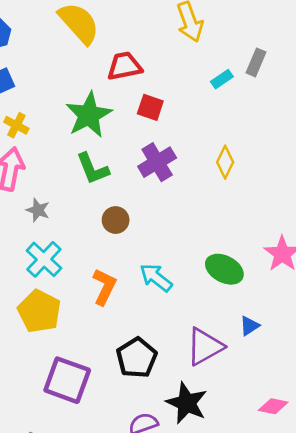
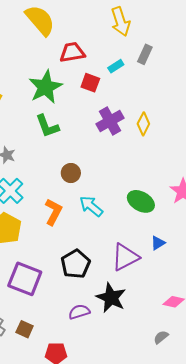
gray rectangle: (256, 62) -> (145, 54), moved
cyan rectangle: (222, 79) -> (116, 66), moved
purple cross: (157, 162) -> (110, 121), moved
brown circle: (116, 220) -> (71, 173), moved

